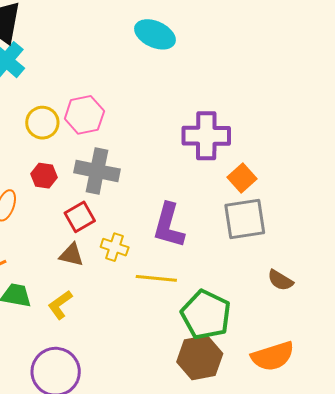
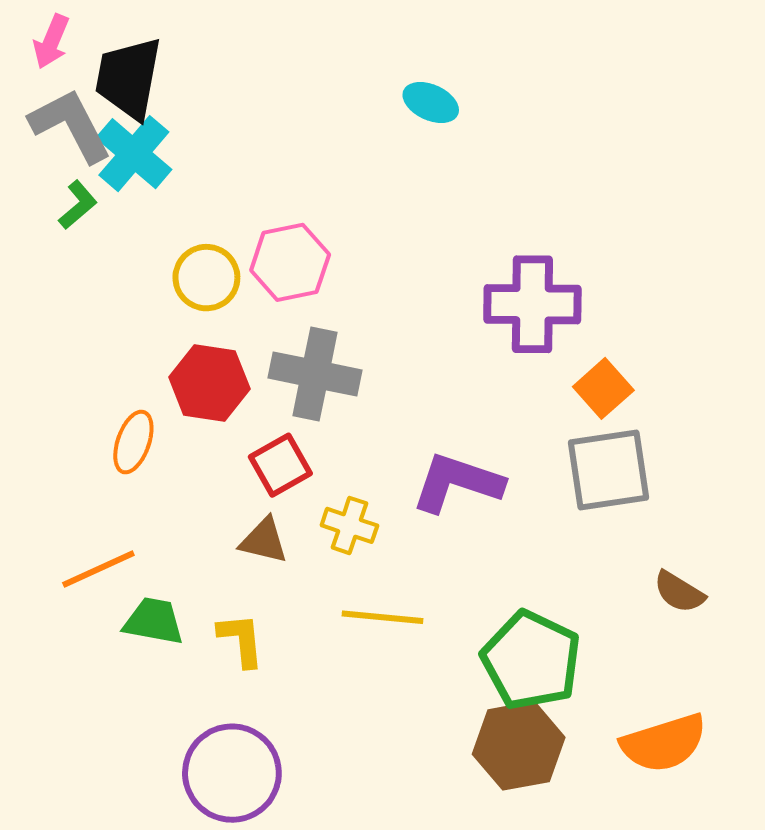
cyan ellipse: (155, 34) -> (431, 102), size x0.7
red hexagon: (44, 176) -> (209, 383), size x1.5
purple L-shape: (169, 225) -> (457, 483), turned 93
yellow line: (156, 278) -> (382, 617), moved
yellow L-shape: (60, 305) -> (241, 640), turned 120

